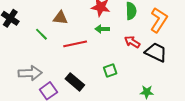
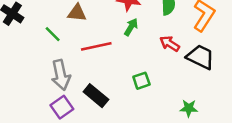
green arrow: (102, 29) -> (131, 27), turned 120
gray arrow: (30, 73) -> (61, 75), moved, turned 80

